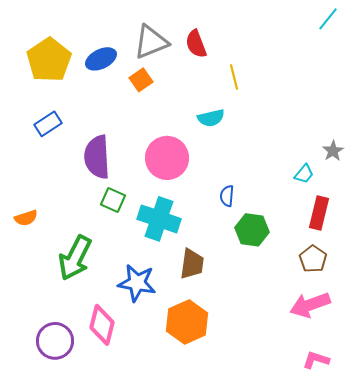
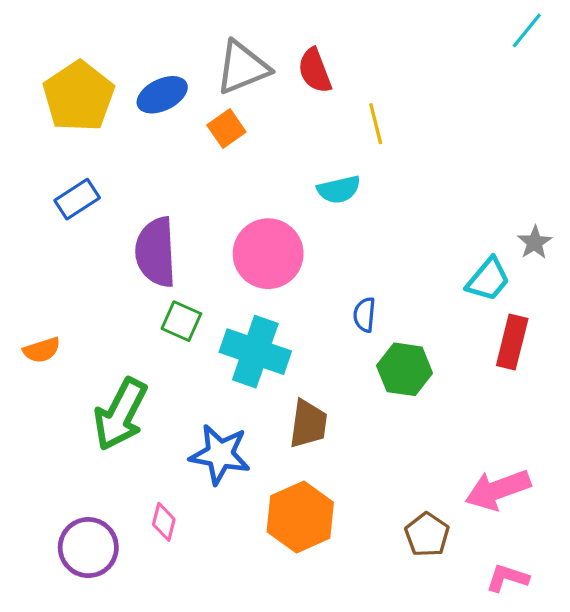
cyan trapezoid: (304, 174) -> (488, 279), size x1.4
brown pentagon: (313, 259) -> (427, 535), moved
pink diamond: (102, 325) -> (164, 522), size x0.6

